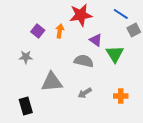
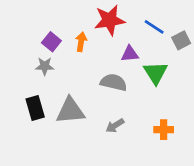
blue line: (121, 14) -> (154, 27), moved
purple triangle: (96, 40) -> (130, 54), turned -40
gray star: (26, 57) -> (45, 66), moved
black rectangle: (26, 106) -> (35, 108), moved

